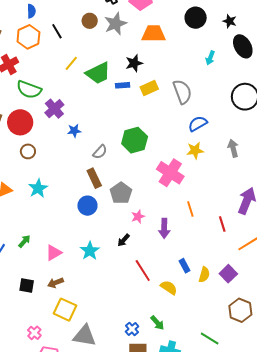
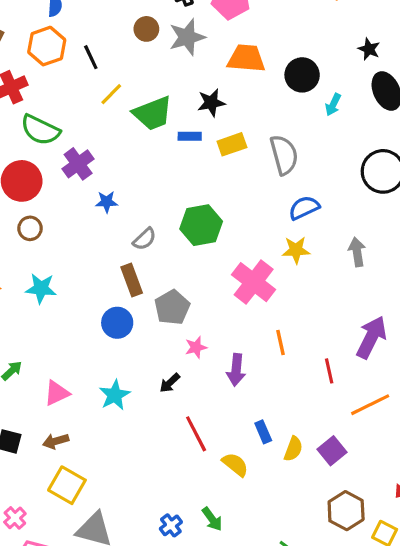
black circle: (196, 18) -> (302, 75), moved
black line: (57, 31) -> (91, 57), moved
cyan star: (38, 188) -> (41, 288), turned 30

